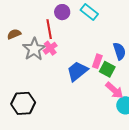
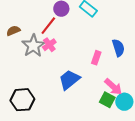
red line: (49, 29) -> (48, 26), turned 48
green square: (107, 69) -> (107, 100), moved
blue trapezoid: (77, 71) -> (69, 80), moved

